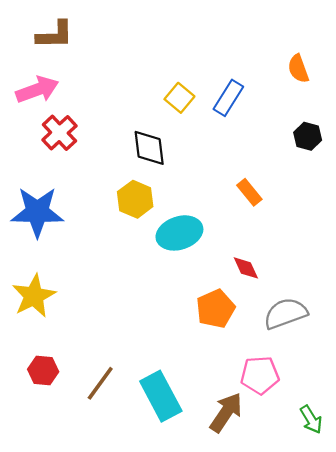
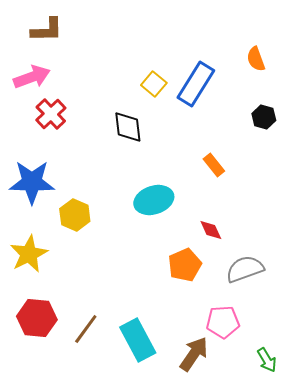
blue rectangle: (228, 98) -> (196, 84), size x1.4
yellow hexagon: (135, 199) -> (75, 215), moved
red hexagon: (43, 370) -> (37, 318), size x1.5

